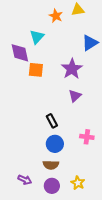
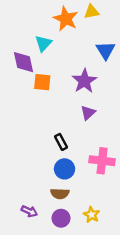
orange star: (56, 16) -> (66, 19), size x1.5
blue triangle: (90, 43) -> (106, 50), turned -30
pink cross: (87, 137) -> (102, 161), size x1.5

